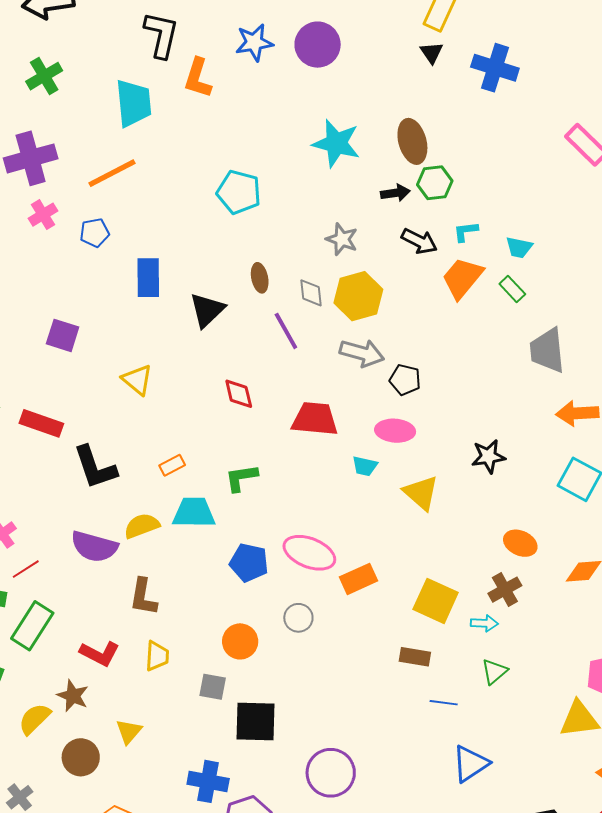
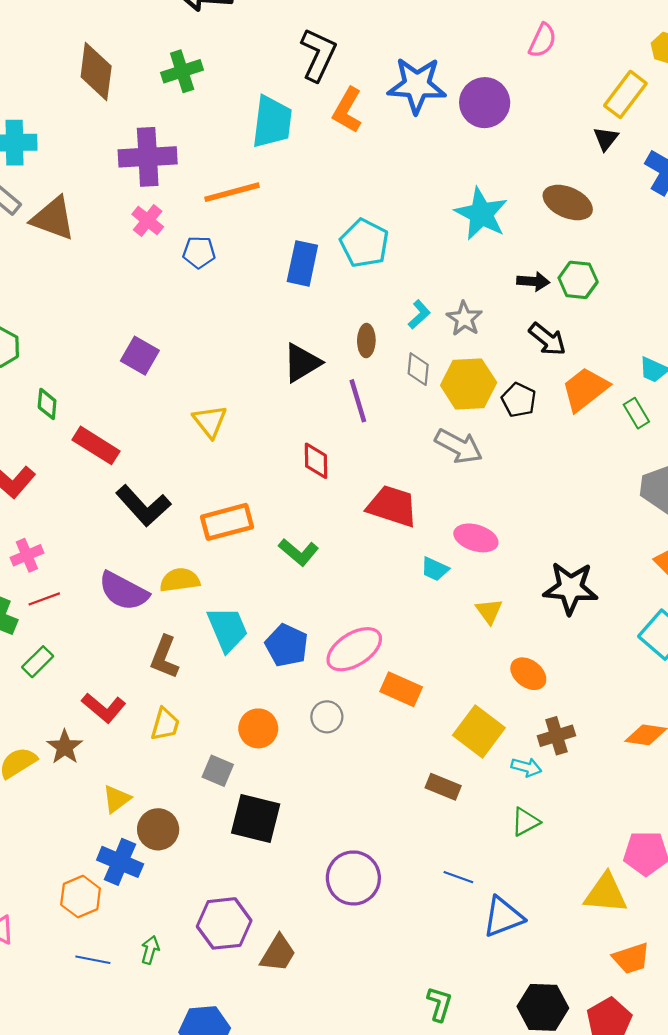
blue star: (254, 43) -> (417, 85), size x1.4
brown ellipse: (412, 141) -> (568, 203), moved, turned -63
pink cross: (43, 215) -> (148, 220), turned -32
cyan L-shape: (466, 231) -> (419, 314), moved, turned 132
blue rectangle: (148, 278) -> (302, 263), moved
purple line: (286, 331) -> (358, 401), moved
black pentagon: (405, 380) -> (519, 400), moved
black star: (488, 456) -> (570, 588), size x1.4
orange rectangle: (172, 465) -> (227, 522), size x1.8
black L-shape: (95, 467) -> (143, 506), turned -36
green L-shape: (241, 478) -> (299, 552), turned -144
yellow triangle: (421, 493) -> (489, 611), size x0.7
cyan trapezoid: (194, 513) -> (228, 629), moved, turned 54
orange ellipse: (520, 543) -> (528, 674), moved
pink ellipse: (309, 553) -> (354, 649), turned -66
orange rectangle: (359, 579) -> (401, 689), turned 36
green rectangle: (32, 626) -> (38, 662), size x0.6
blue line: (444, 703) -> (458, 877), moved
brown circle: (81, 757) -> (158, 829), moved
blue triangle: (470, 764) -> (503, 917), moved
purple circle: (331, 773) -> (353, 878), moved
blue cross: (208, 781) -> (120, 862), moved

